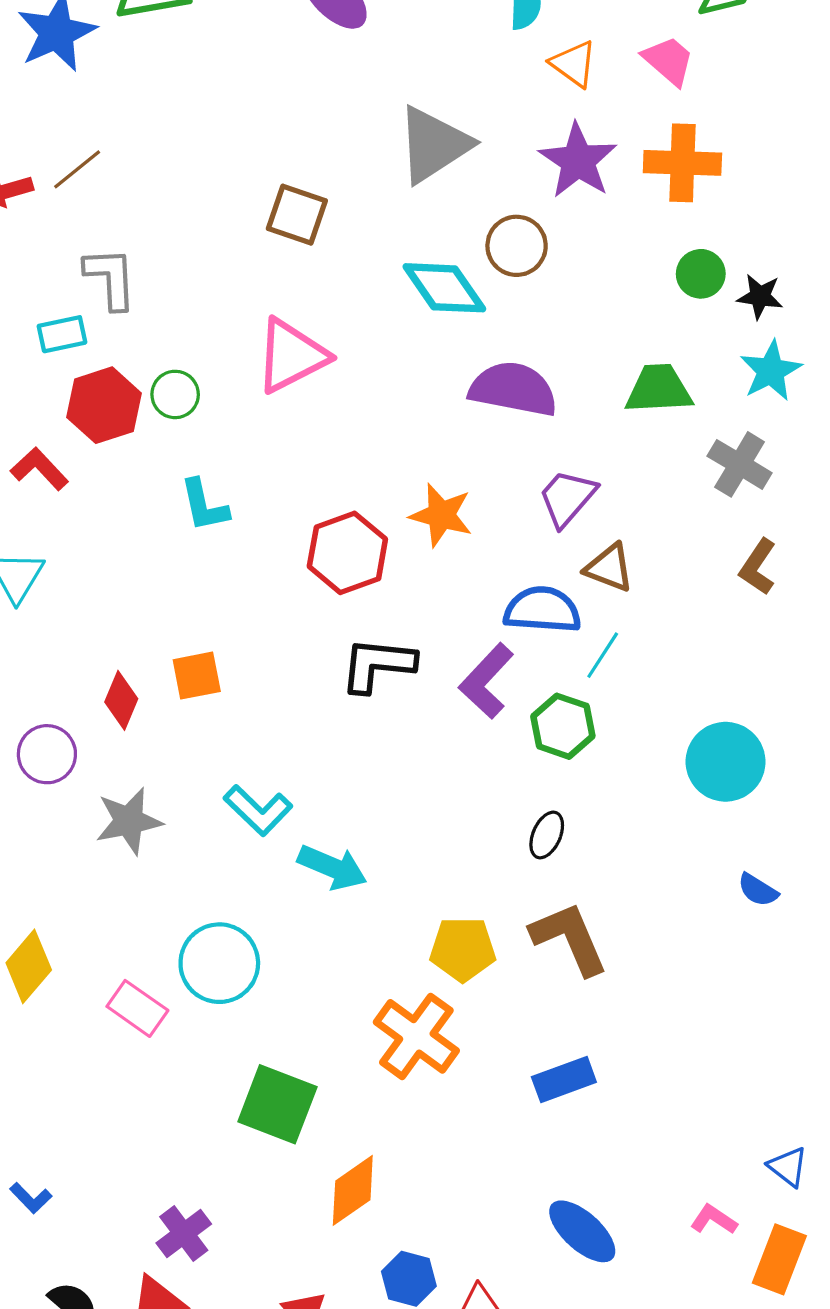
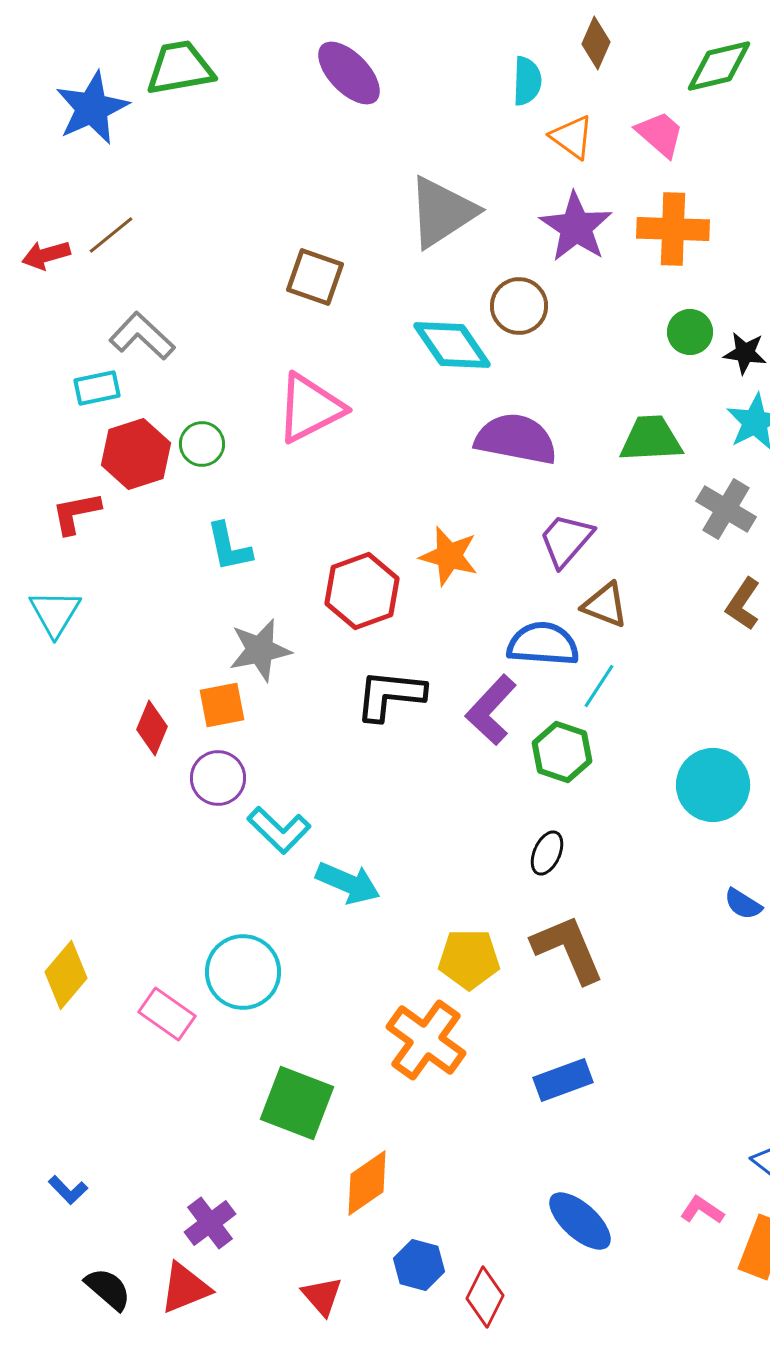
gray L-shape: (110, 278) -> (142, 336), turned -44
red L-shape: (39, 469) -> (76, 513), turned -58
purple circle: (47, 754) -> (218, 778), moved
gray star: (129, 821) -> (260, 650), moved

